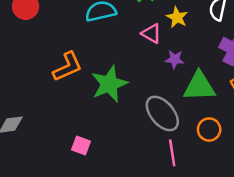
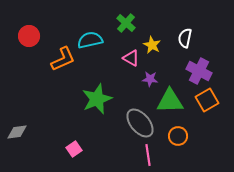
orange L-shape: (67, 67) -> (63, 59), moved
pink square: (81, 145) -> (74, 149), turned 35

